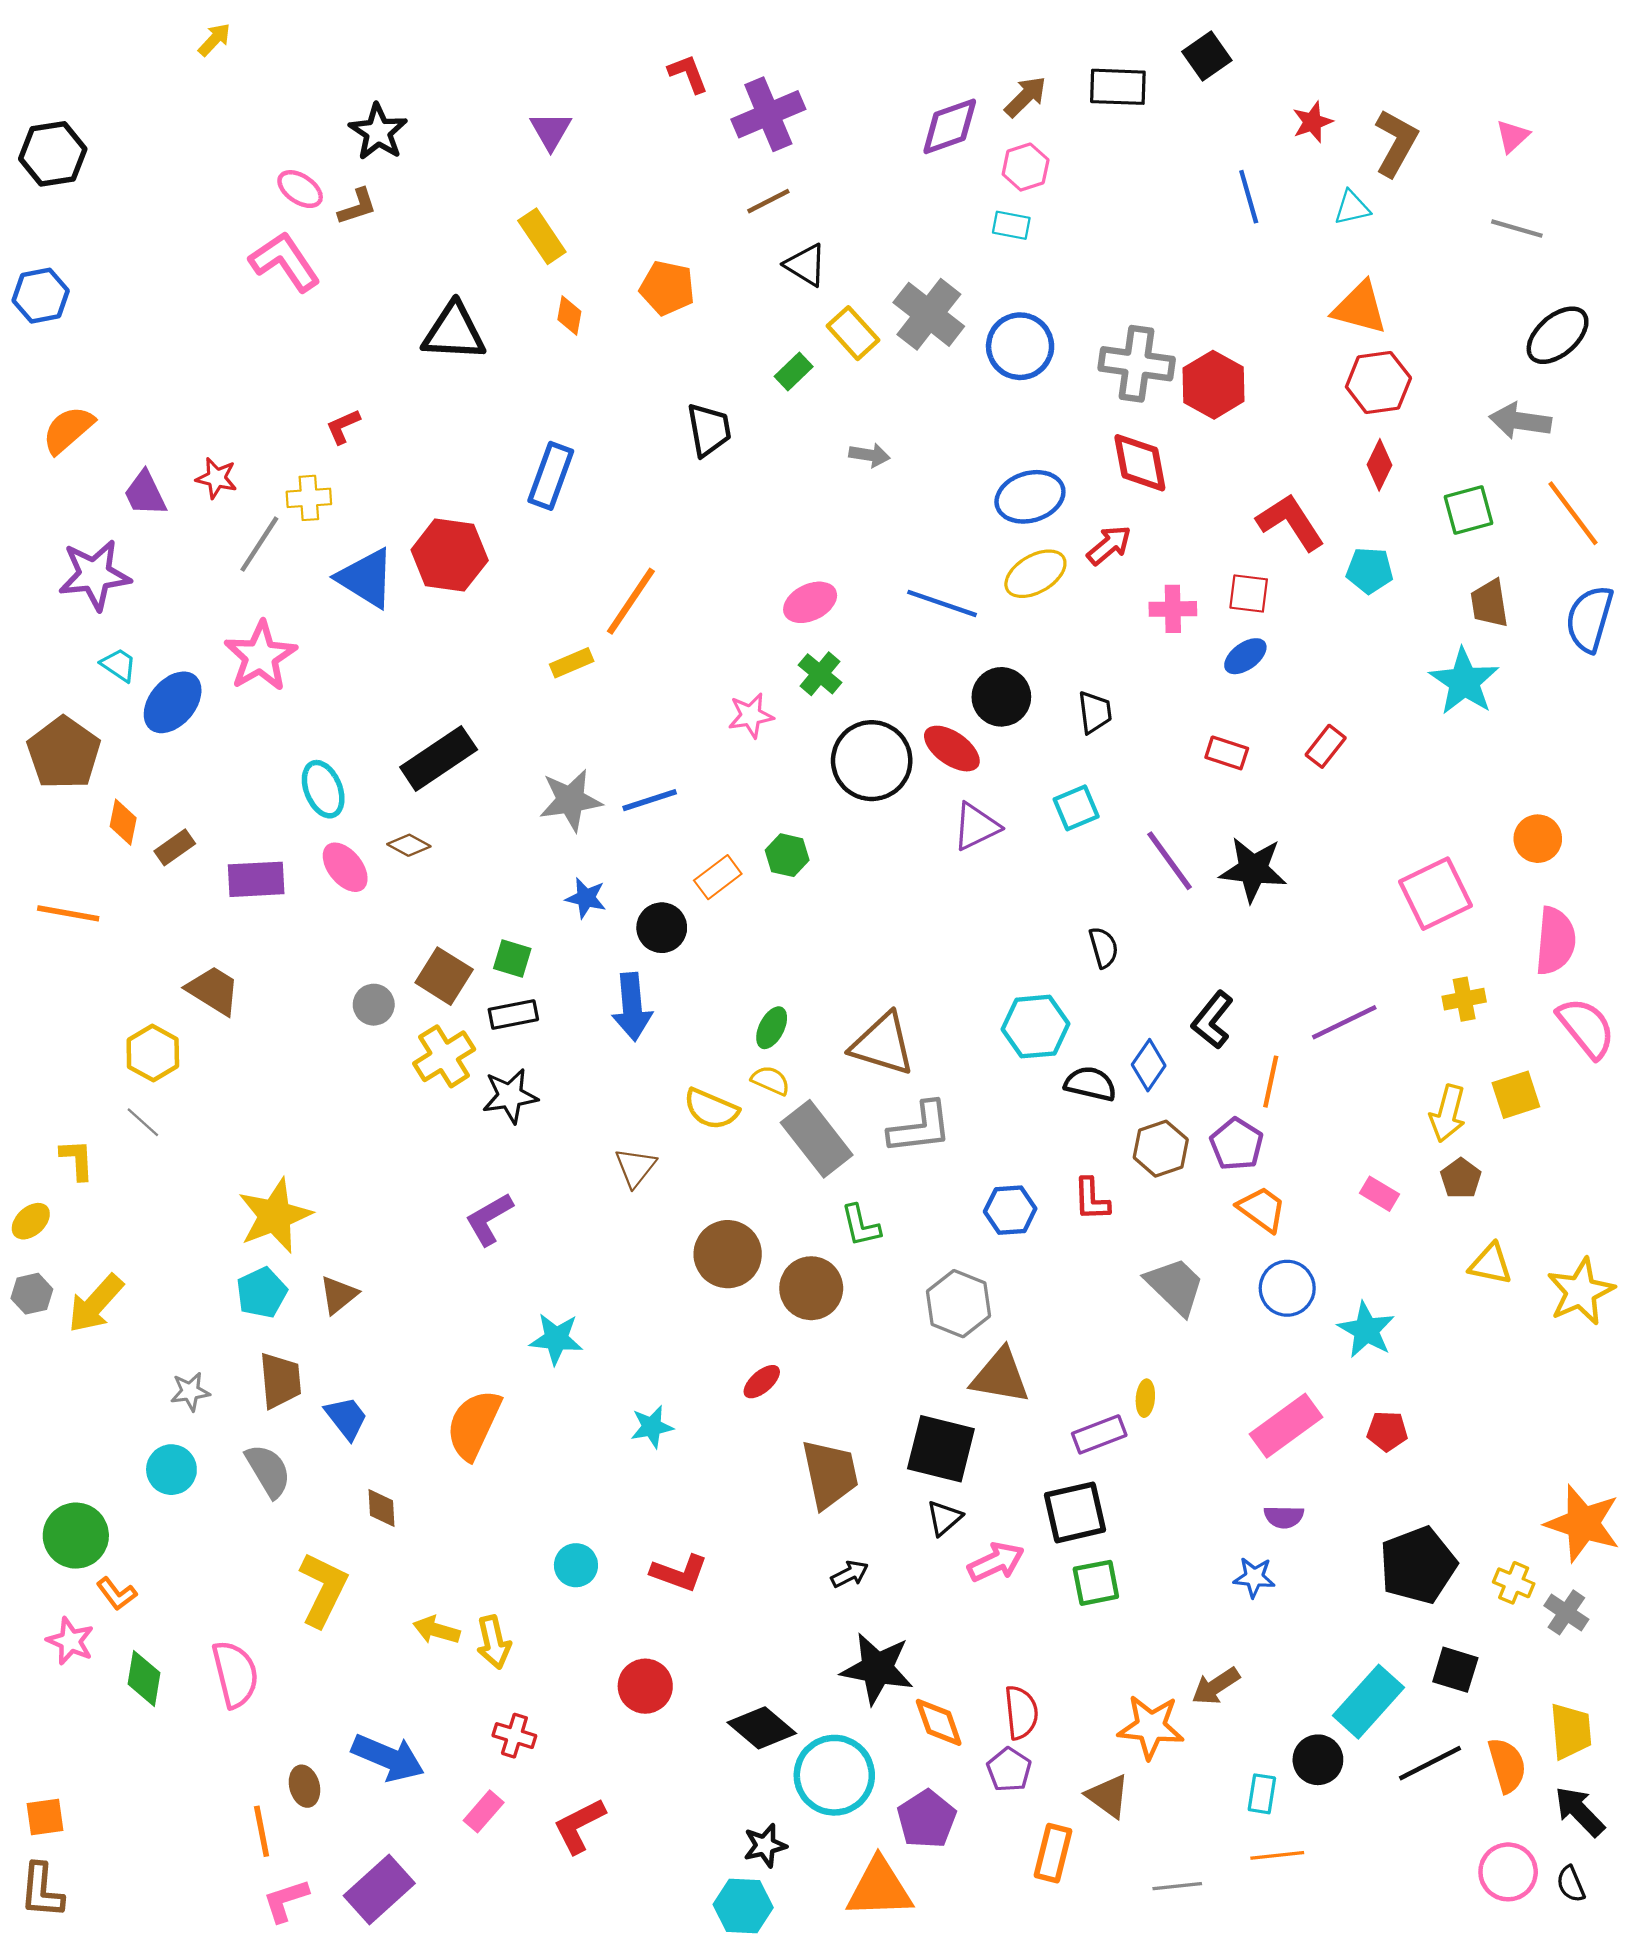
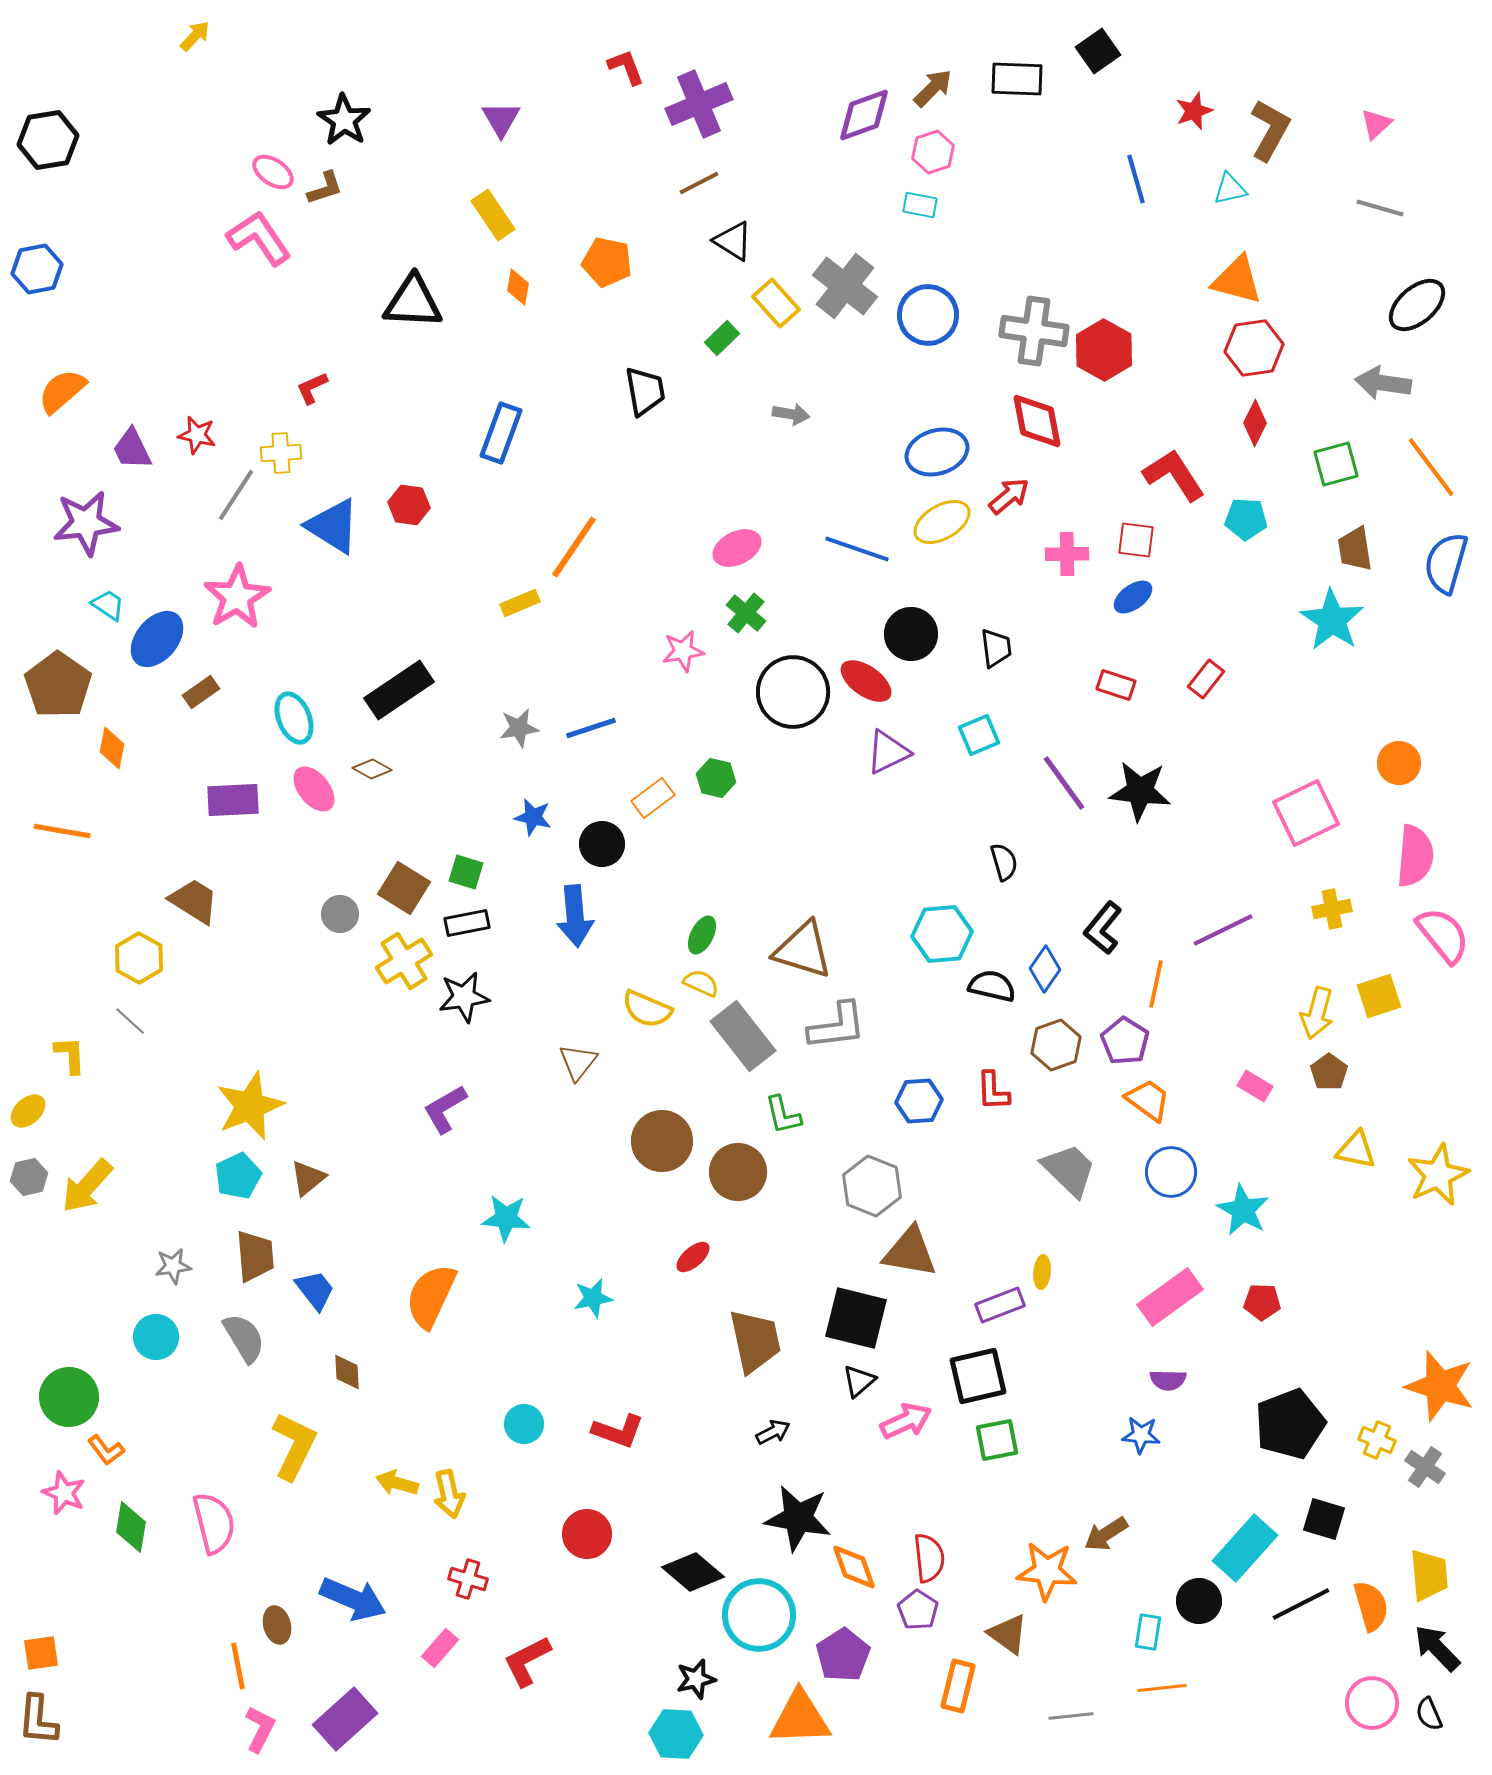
red hexagon: (450, 555) -> (409, 505), size x0.6
gray star: (570, 800) -> (519, 728), size x0.7
brown rectangle: (175, 847) -> (201, 692), moved
pink L-shape: (286, 1900) -> (260, 1729), turned 135

